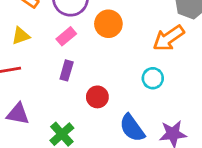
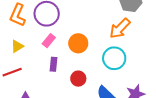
orange circle: (108, 24) -> (78, 43), moved
cyan circle: (153, 78) -> (114, 58), size x1.5

